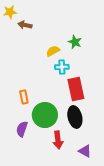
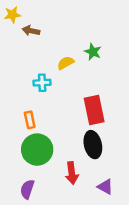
cyan cross: (62, 67) -> (42, 83), moved
green circle: (45, 115) -> (37, 150), moved
purple semicircle: (22, 129) -> (27, 189), moved

